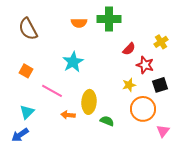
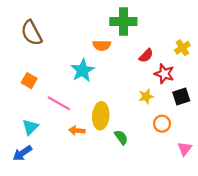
orange semicircle: (79, 23) -> (102, 45), moved
orange circle: (143, 109) -> (162, 124), size x0.6
green semicircle: (107, 121) -> (121, 137), turned 32

